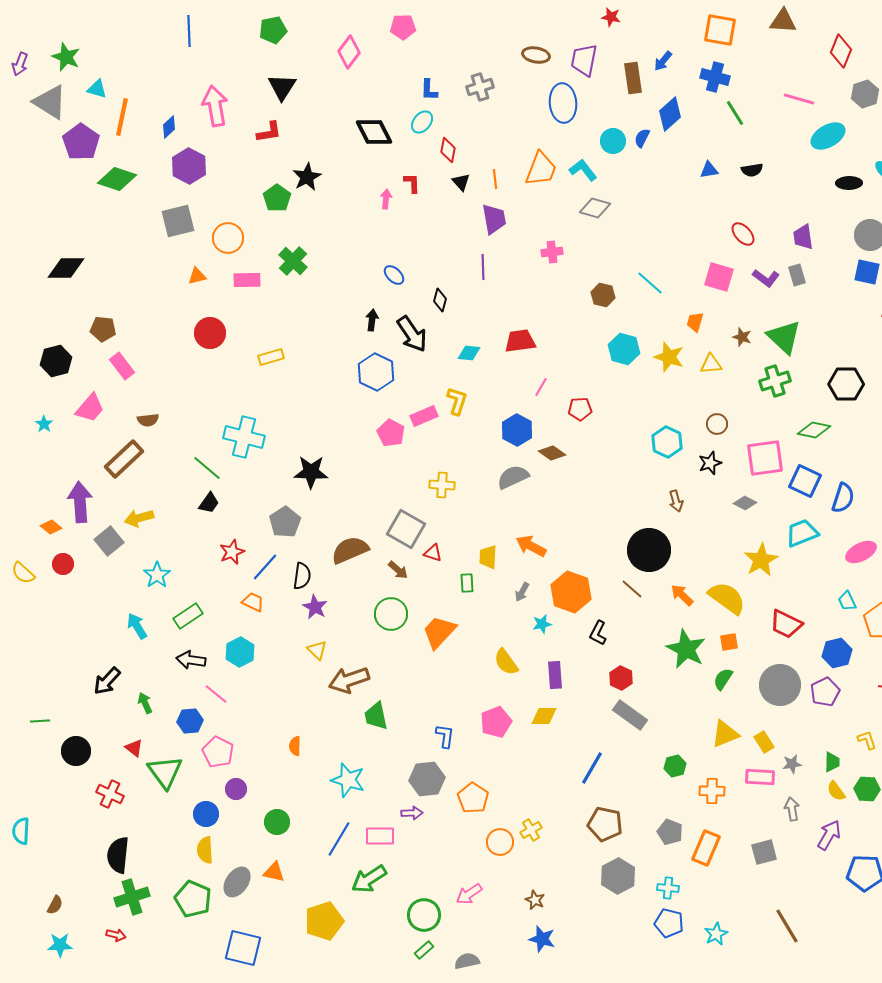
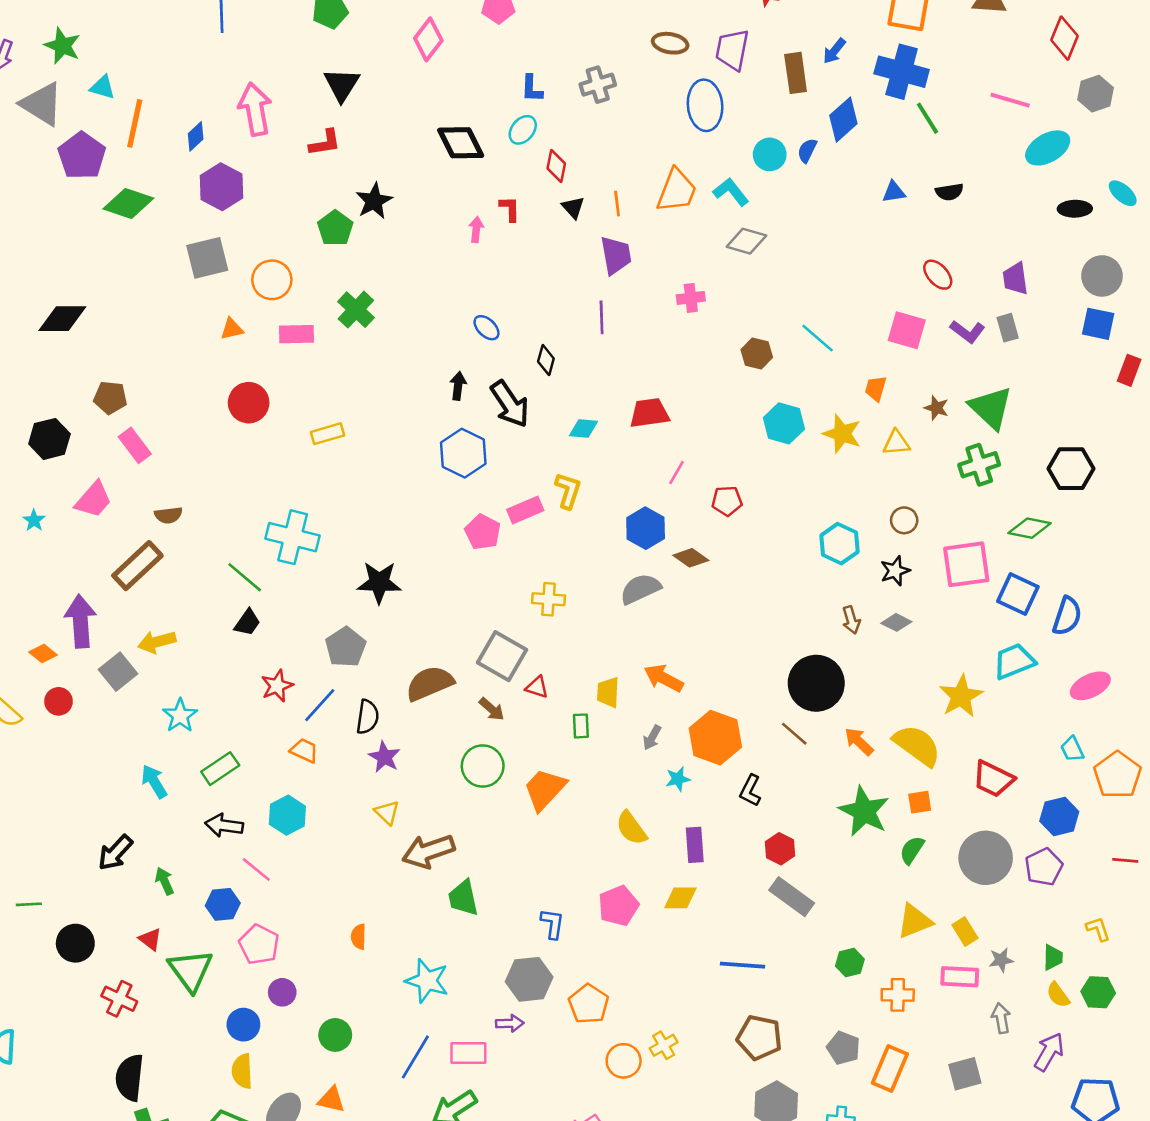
blue cross: (715, 77) -> (902, 72), size x1.4
gray diamond: (745, 503) -> (896, 622), moved
blue line: (592, 768) -> (743, 965), turned 64

